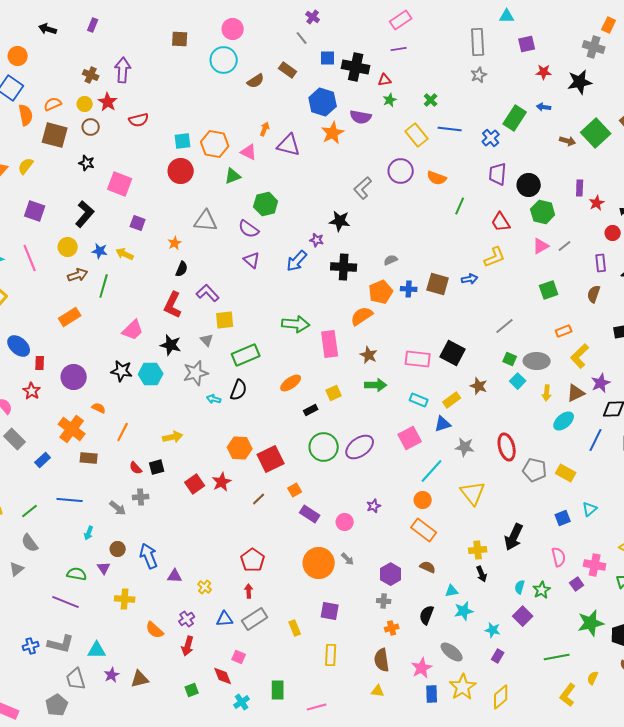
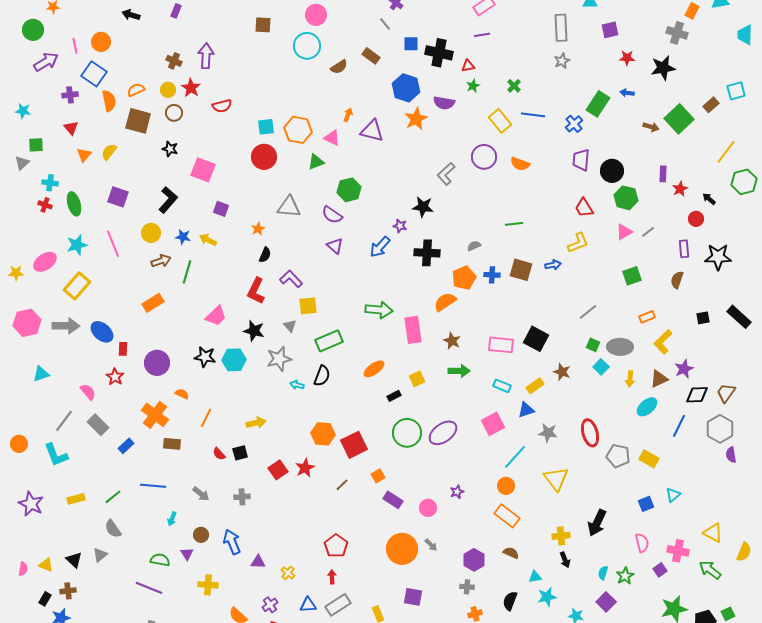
green line: (460, 206) -> (514, 224), moved, turned 60
gray cross: (141, 497) -> (242, 497), moved

